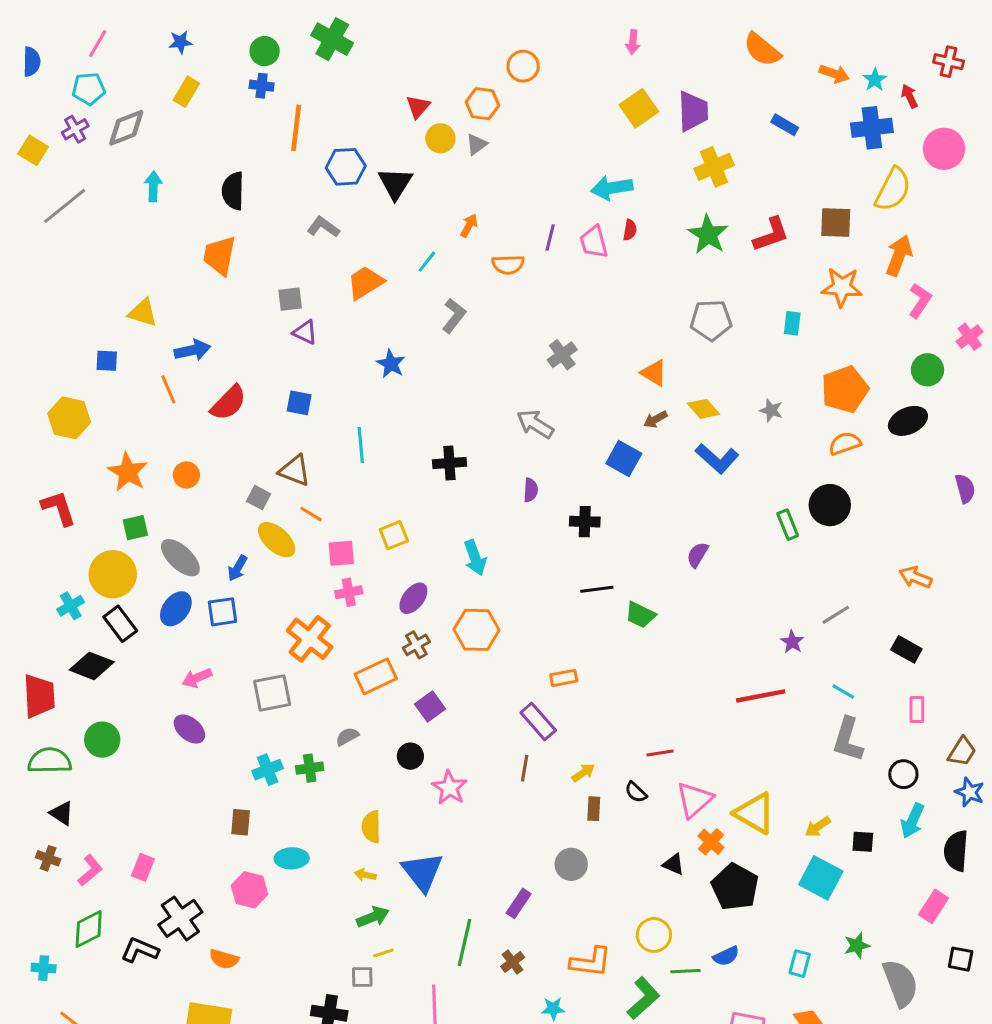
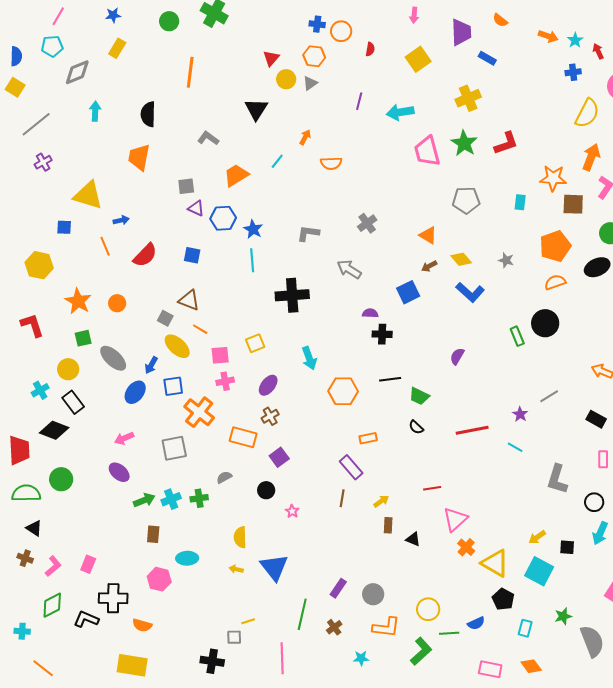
orange semicircle: (762, 50) -> (500, 20), size x0.6
blue semicircle: (32, 62) -> (16, 56), moved
blue cross: (262, 86) -> (317, 24), moved
purple trapezoid: (693, 111) -> (461, 32), moved
blue rectangle: (785, 125) -> (487, 58), moved
blue cross: (872, 128) -> (573, 72), size x0.6
purple cross: (75, 129) -> (43, 162), moved
blue hexagon: (346, 167) -> (223, 218), moved
brown square: (836, 222) -> (573, 204), moved
red semicircle: (630, 230) -> (370, 49), moved
purple line: (550, 238) -> (359, 101), moved
pink trapezoid: (594, 242) -> (427, 151), moved, size x1.4
yellow triangle: (143, 313) -> (88, 195), size x1.5
gray L-shape: (454, 316) -> (308, 233), moved, turned -120
blue arrow: (192, 350) -> (121, 220), size x0.7
cyan line: (361, 445) -> (252, 260), moved
blue square: (624, 458) -> (408, 292), turned 35
black cross: (449, 463) -> (292, 295), size x1.5
purple semicircle: (531, 490) -> (370, 313), moved, turned -91
yellow circle: (113, 574) -> (68, 369), size x0.7
blue ellipse: (176, 609) -> (135, 392), moved
blue square: (222, 612) -> (173, 386), moved
orange hexagon: (477, 630) -> (343, 391), moved
orange rectangle: (376, 676) -> (243, 437), turned 40
cyan line: (843, 691) -> (515, 447), moved
red line: (761, 696) -> (472, 430), moved
pink star: (449, 788) -> (292, 511), size x0.6
black semicircle: (636, 792) -> (416, 427), moved
yellow triangle: (755, 813) -> (495, 563), moved
gray circle: (571, 864) -> (373, 594), moved
black triangle: (673, 864) -> (413, 539), moved
black pentagon: (735, 887) -> (503, 599), moved, size x0.7
green arrow: (373, 917) -> (144, 500), moved
black cross: (180, 918) -> (113, 598), turned 36

